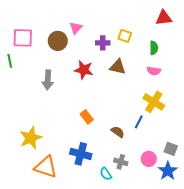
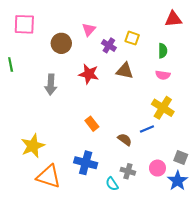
pink triangle: (76, 28) -> (89, 30), moved
pink square: (23, 38) -> (24, 24), moved
purple cross: (103, 43) -> (109, 45), turned 32
blue line: (139, 122) -> (147, 129), turned 40

